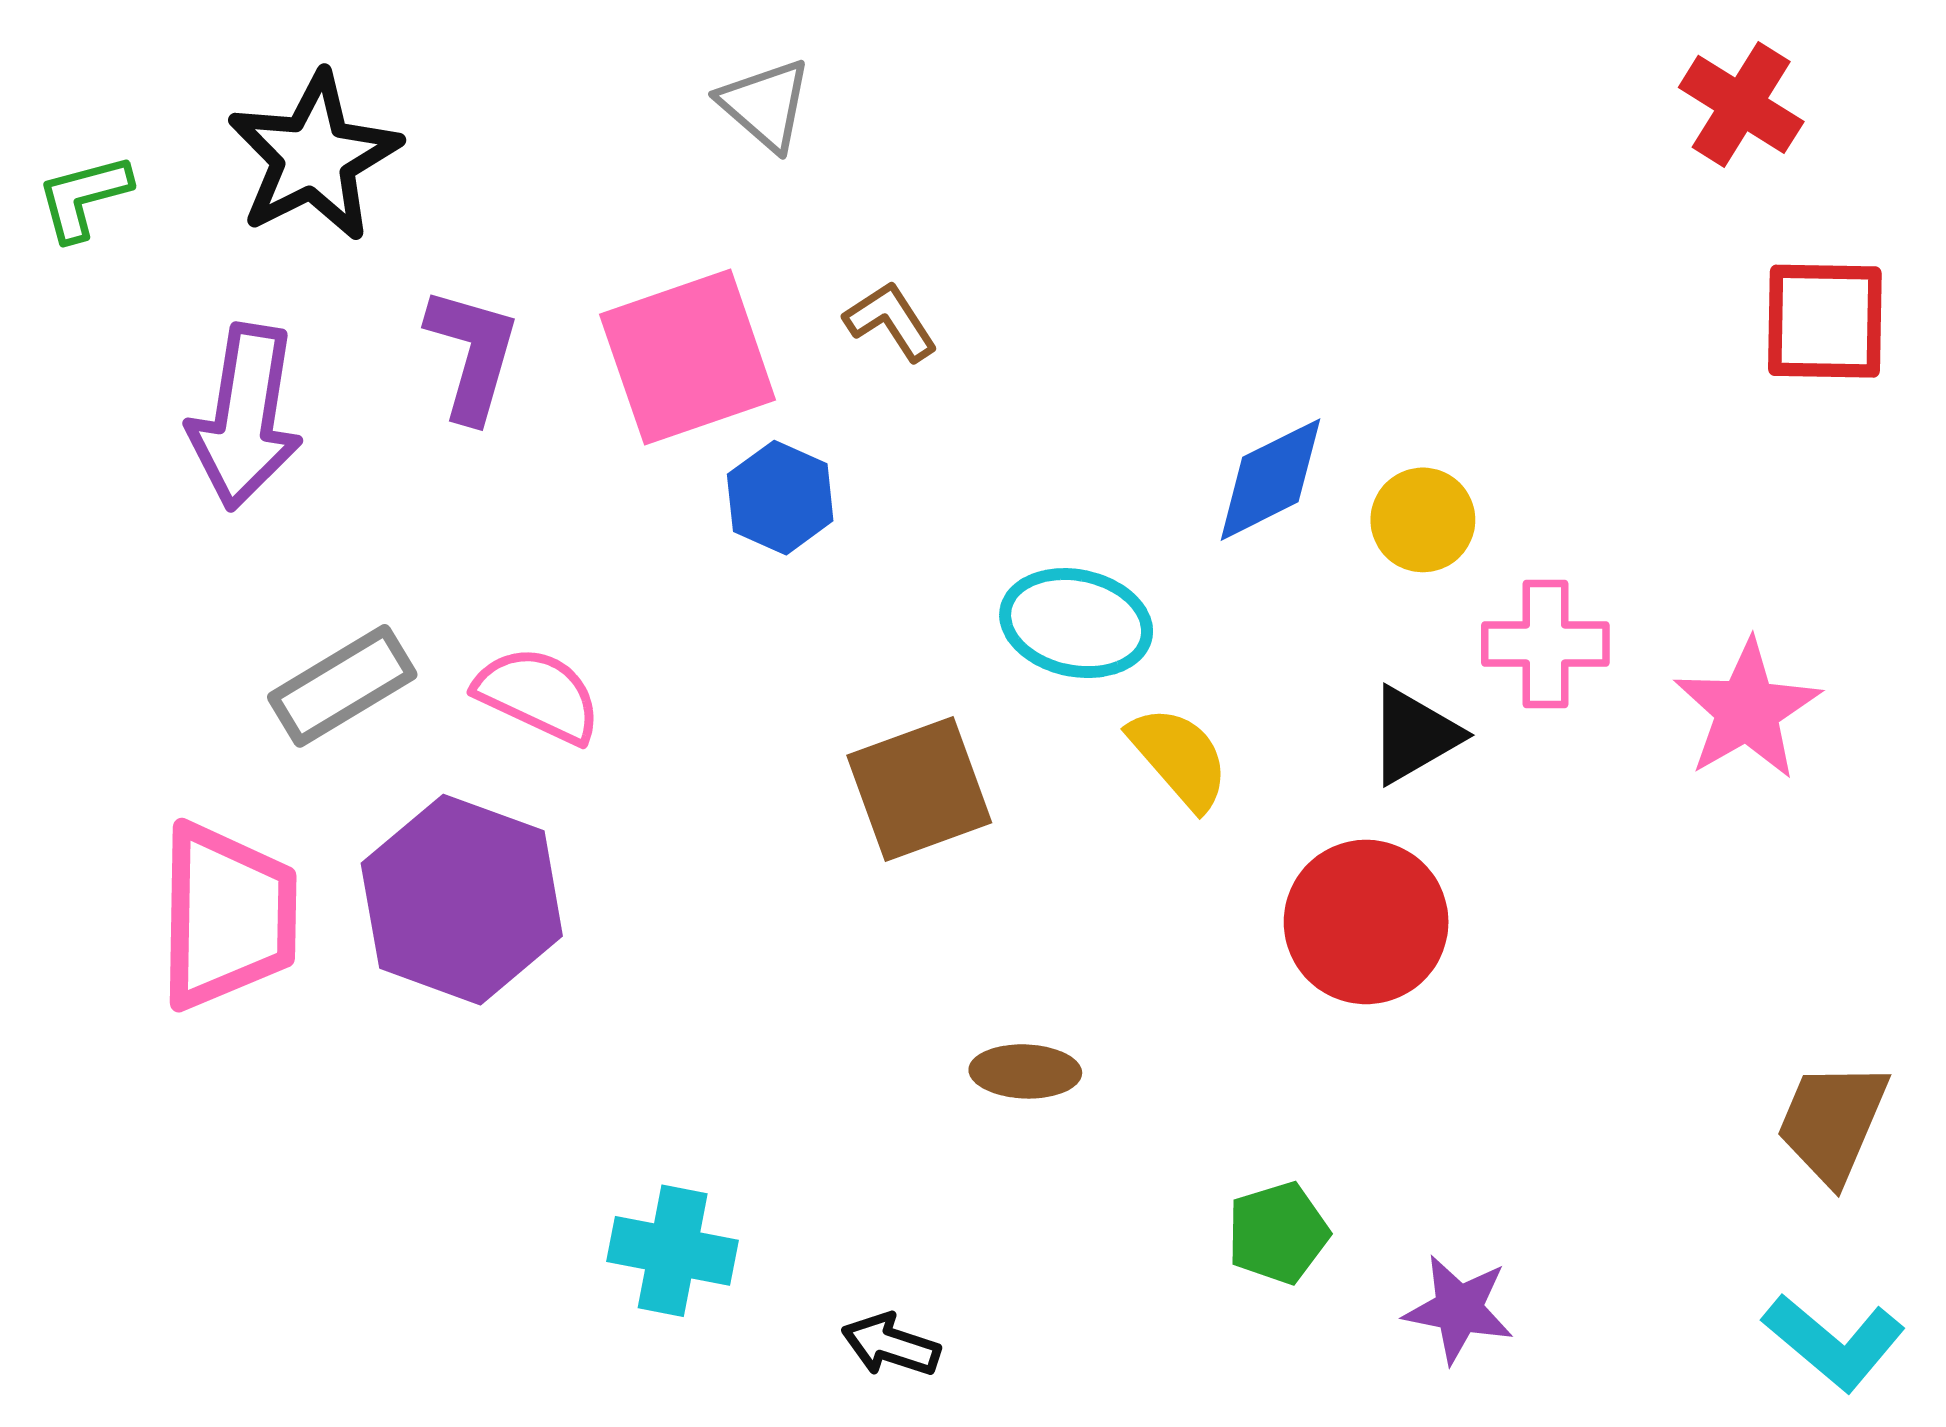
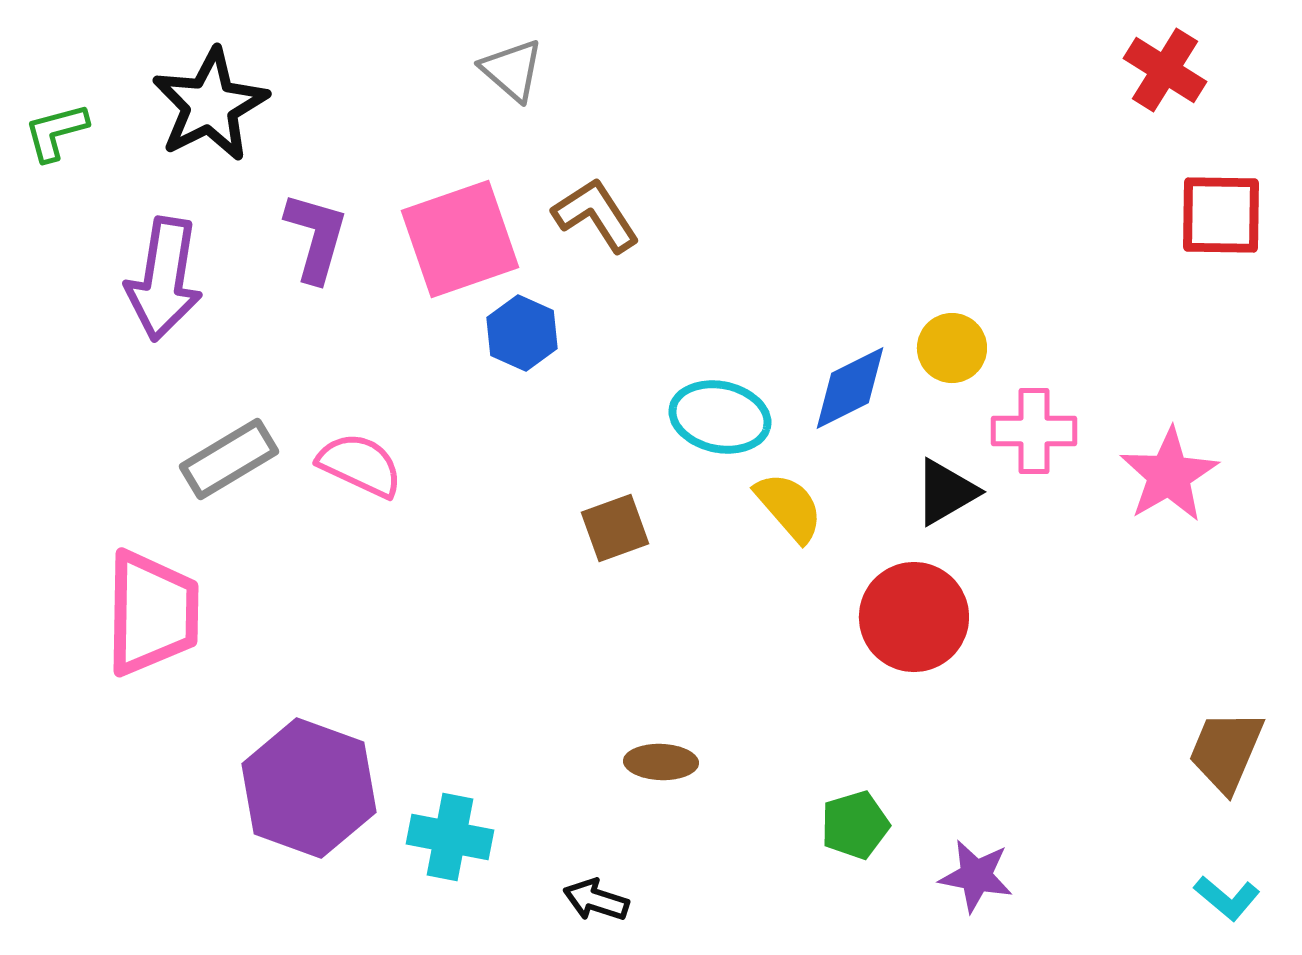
brown L-shape: (891, 321) -> (596, 215), size x1.4
blue diamond: (1270, 480) -> (850, 388), moved
brown square: (919, 789) -> (615, 528), size x0.7
purple hexagon: (462, 900) -> (309, 788), moved
brown ellipse: (1025, 1071) -> (661, 762), moved
cyan L-shape: (1834, 1342) -> (1227, 898), size x0.7

